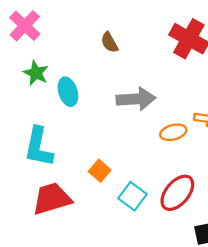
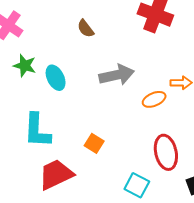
red ellipse: (177, 193) -> (166, 152), turned -44
cyan square: (132, 196) -> (137, 185), moved

